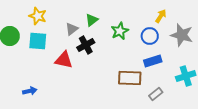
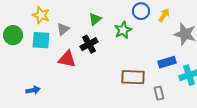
gray triangle: (72, 29) -> (63, 29), moved
blue circle: (150, 36) -> (141, 11), moved
blue rectangle: (153, 61) -> (167, 62), moved
gray rectangle: (156, 94) -> (159, 93), turned -64

